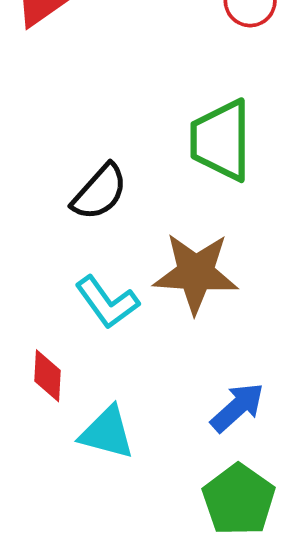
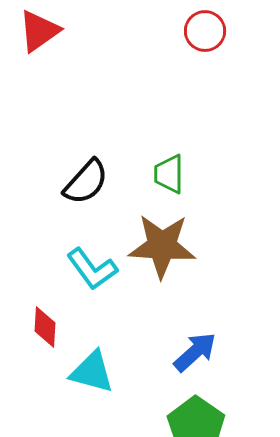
green trapezoid: (221, 140) -> (169, 174), moved, size x0.6

